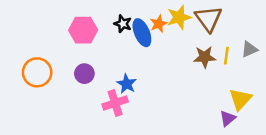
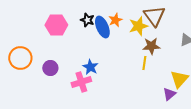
yellow star: (179, 17) -> (138, 26), moved
yellow line: (226, 56) -> (144, 63), moved
purple circle: (84, 74) -> (50, 68), moved

